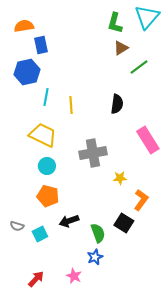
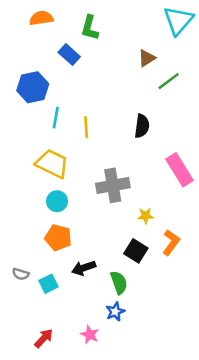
green L-shape: (115, 23) -> (90, 28), moved
orange semicircle: (24, 26) -> (41, 18), moved
blue rectangle: (41, 45) -> (69, 54), moved, turned -36
black square: (124, 223) -> (136, 251), moved

